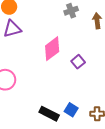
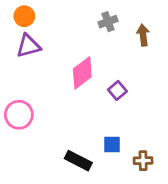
blue square: (71, 110) -> (112, 144), moved, turned -32

